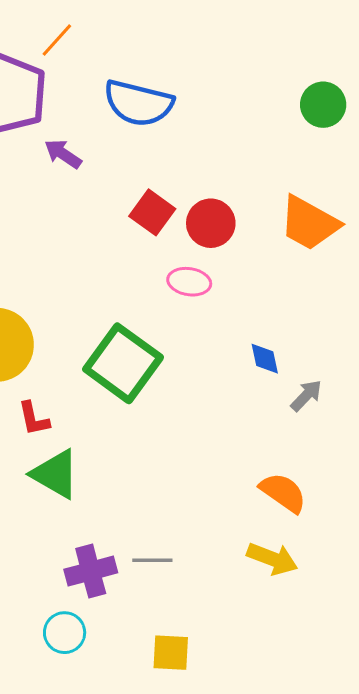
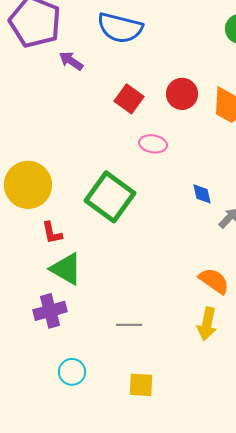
red circle: (211, 223) -> (182, 94), moved
yellow arrow: (272, 559) -> (207, 324), turned 80
purple cross: (91, 571) -> (50, 311), moved

